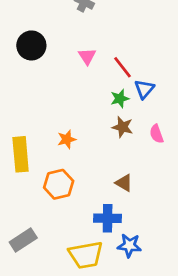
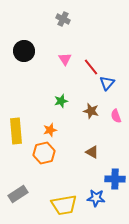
green star: (120, 99) -> (61, 101), moved
orange star: (67, 139) -> (50, 130), moved
blue cross: (108, 218) -> (115, 179), moved

